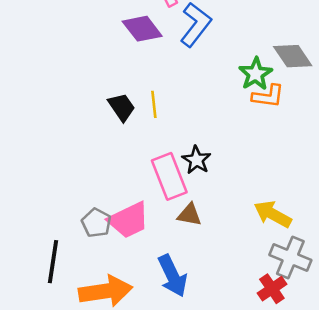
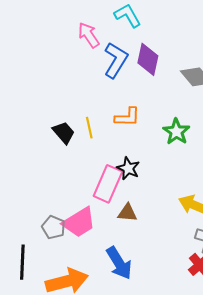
purple diamond: (142, 29) -> (148, 59), moved, turned 56
green star: (256, 74) -> (176, 132), moved
orange L-shape: (268, 96) -> (127, 117), moved
pink rectangle: (169, 176) -> (108, 184), turned 51

